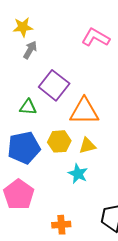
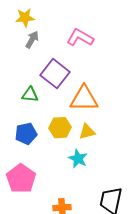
pink L-shape: (96, 37) -> (80, 38), moved
blue pentagon: (24, 148) -> (26, 134), size x0.7

